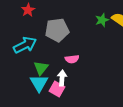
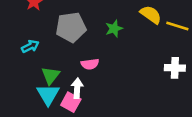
green star: (102, 20) -> (114, 29), moved
cyan arrow: (25, 45) -> (30, 46), size x0.6

